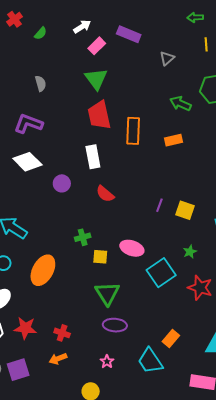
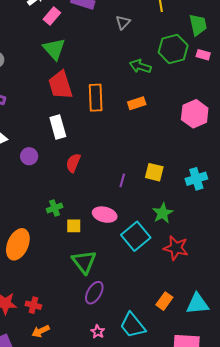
red semicircle: (105, 194) -> (73, 163), turned 78
purple line: (159, 205) -> (122, 180), moved
green star: (190, 252) -> (163, 213), size x1.5
purple ellipse: (115, 325) -> (94, 293), turned -60
red cross: (62, 333) -> (33, 305), moved
orange rectangle: (171, 339) -> (164, 301), moved
pink star: (107, 362) -> (98, 332), moved

